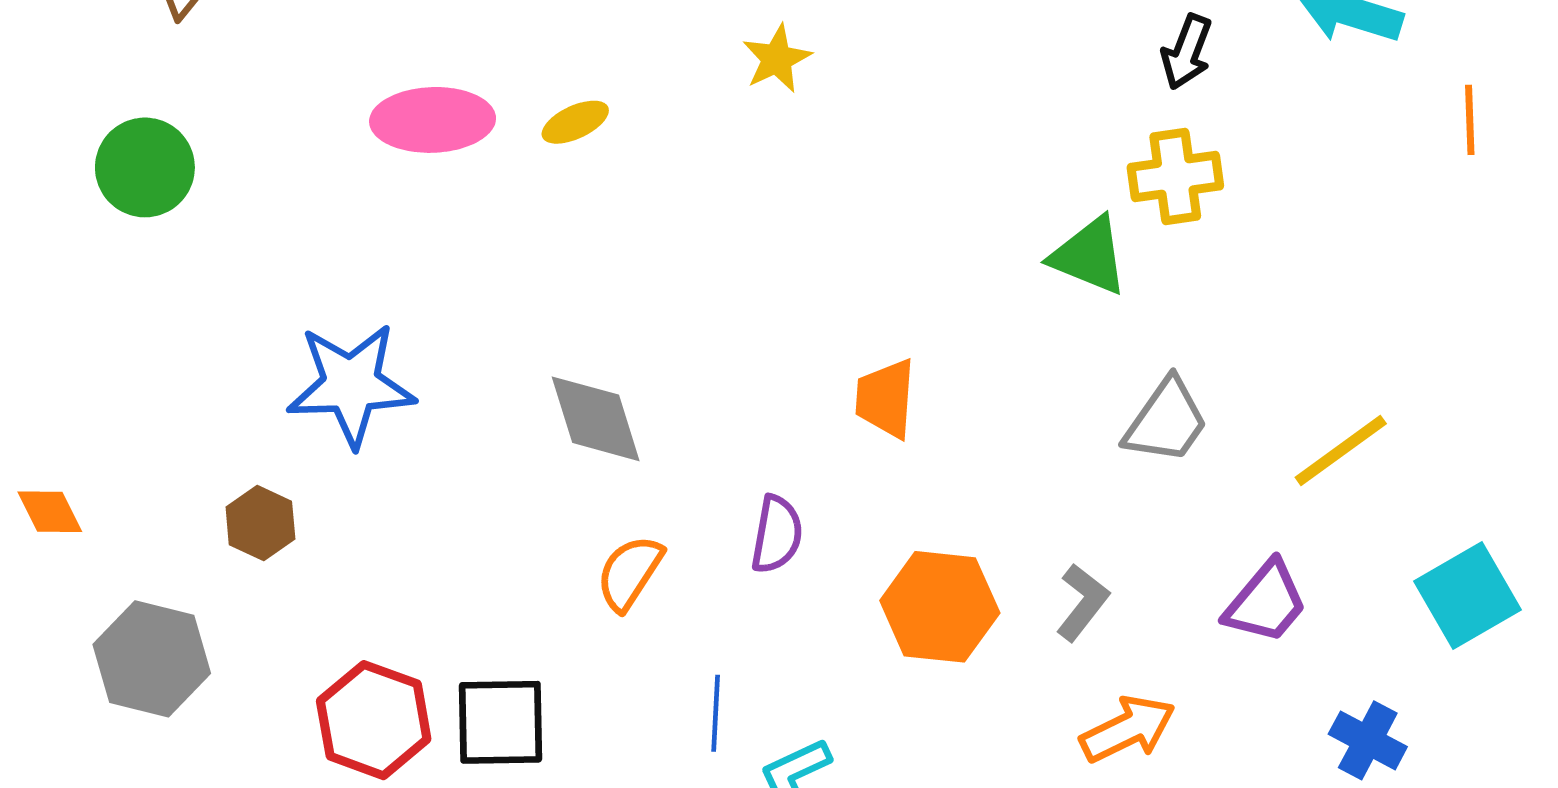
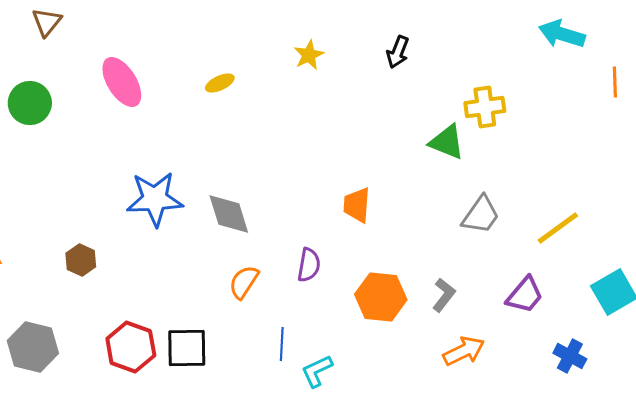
black arrow: (1187, 52) -> (398, 52), moved
pink ellipse: (433, 120) -> (122, 82), moved, turned 60
blue star: (351, 385) -> (155, 199), moved
gray hexagon: (152, 659) -> (33, 347), moved

